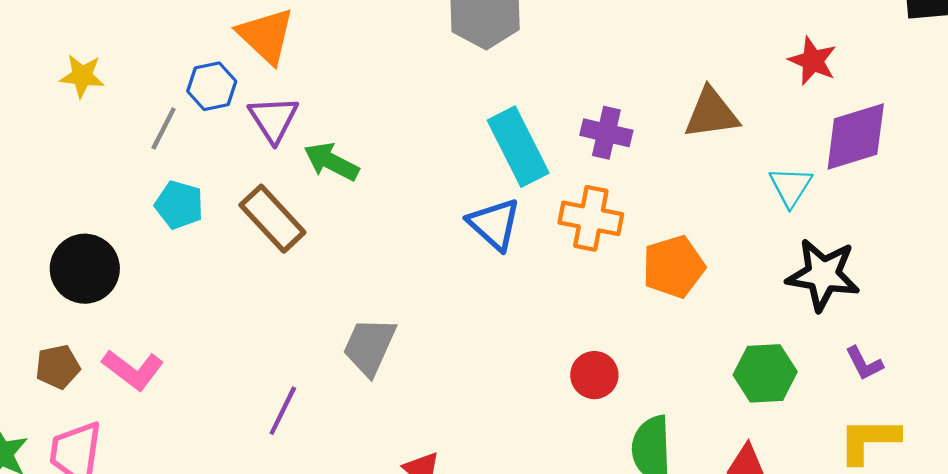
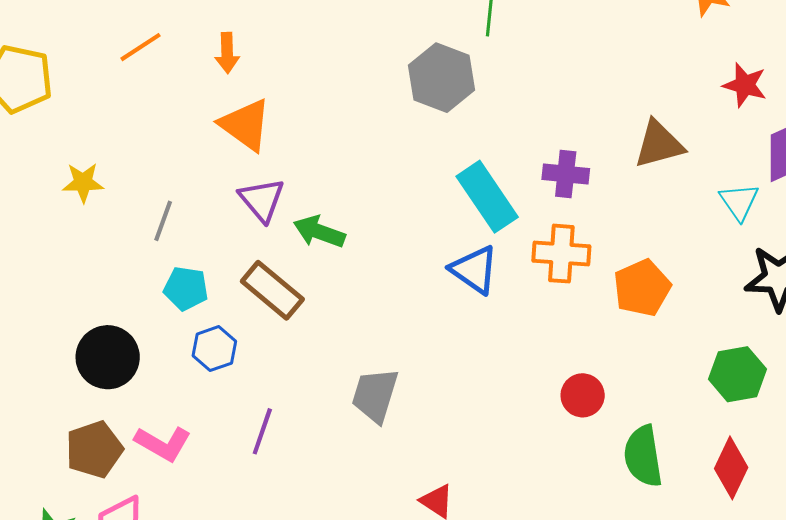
blue hexagon: (212, 86) -> (214, 349), moved
brown pentagon: (58, 367) -> (94, 449), size x1.4
purple line: (283, 411) -> (262, 431), moved

